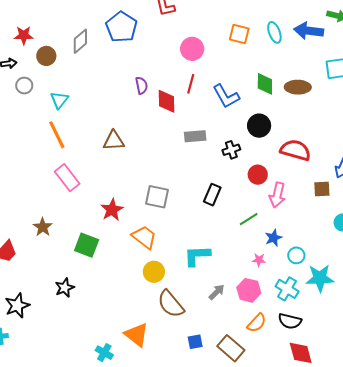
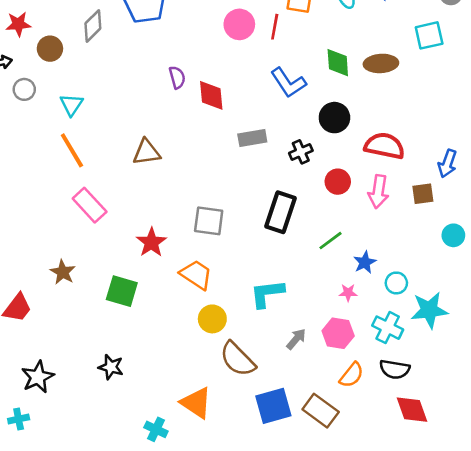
red line: (191, 84) -> (275, 27), moved
black rectangle: (212, 195) -> (281, 212), size x1.4
pink arrow: (277, 195) -> (378, 192), moved
black star: (65, 288) -> (111, 367), moved, turned -30
blue square: (195, 342) -> (273, 406), size x1.8

